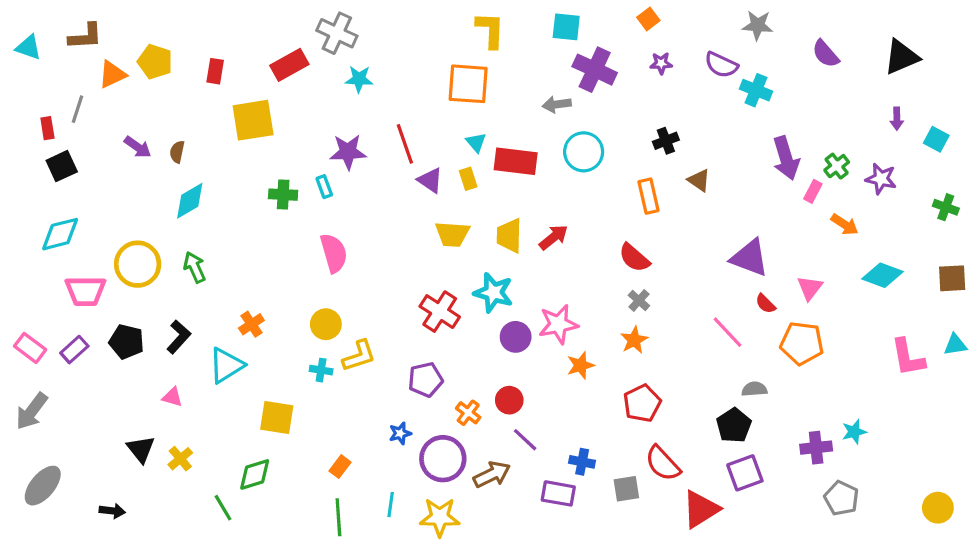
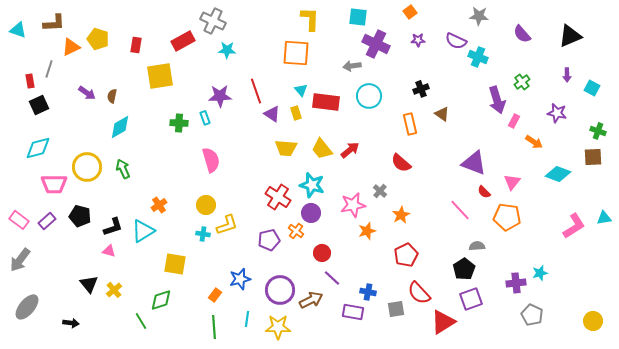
green cross: (837, 166) -> (522, 82), moved
yellow trapezoid: (509, 236) -> (322, 149), turned -40
brown square: (952, 278) -> (593, 157), moved
gray cross: (639, 300) -> (380, 191), moved
black L-shape: (179, 337) -> (113, 227), moved, turned 30
purple circle: (516, 337) -> (311, 213), moved
pink L-shape: (908, 357) -> (574, 226), turned -112
orange cross: (468, 413) -> (296, 231), moved
blue star: (400, 433) -> (240, 279), moved, size x1.5

